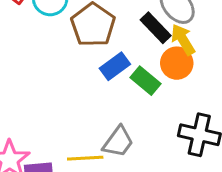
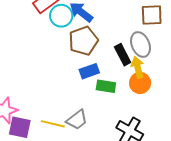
orange circle: (177, 63) -> (140, 83), moved
green rectangle: (146, 81) -> (106, 86), turned -48

